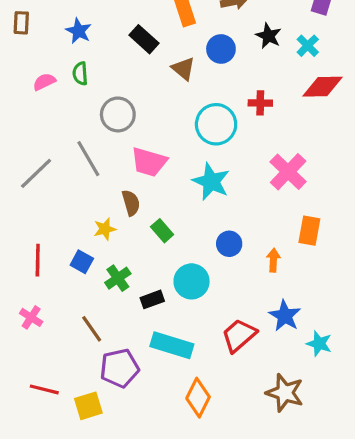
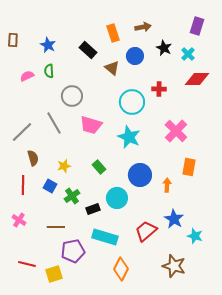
brown semicircle: (131, 203) -> (33, 158), moved
blue circle: (229, 244) -> (140, 175), size x1.5
brown line: (92, 329) -> (56, 227), turned -54

